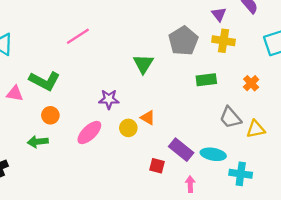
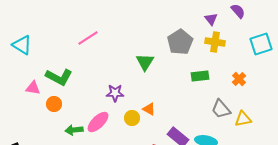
orange circle: (50, 115) -> (54, 104), moved
green arrow: (38, 142) -> (74, 130), moved

